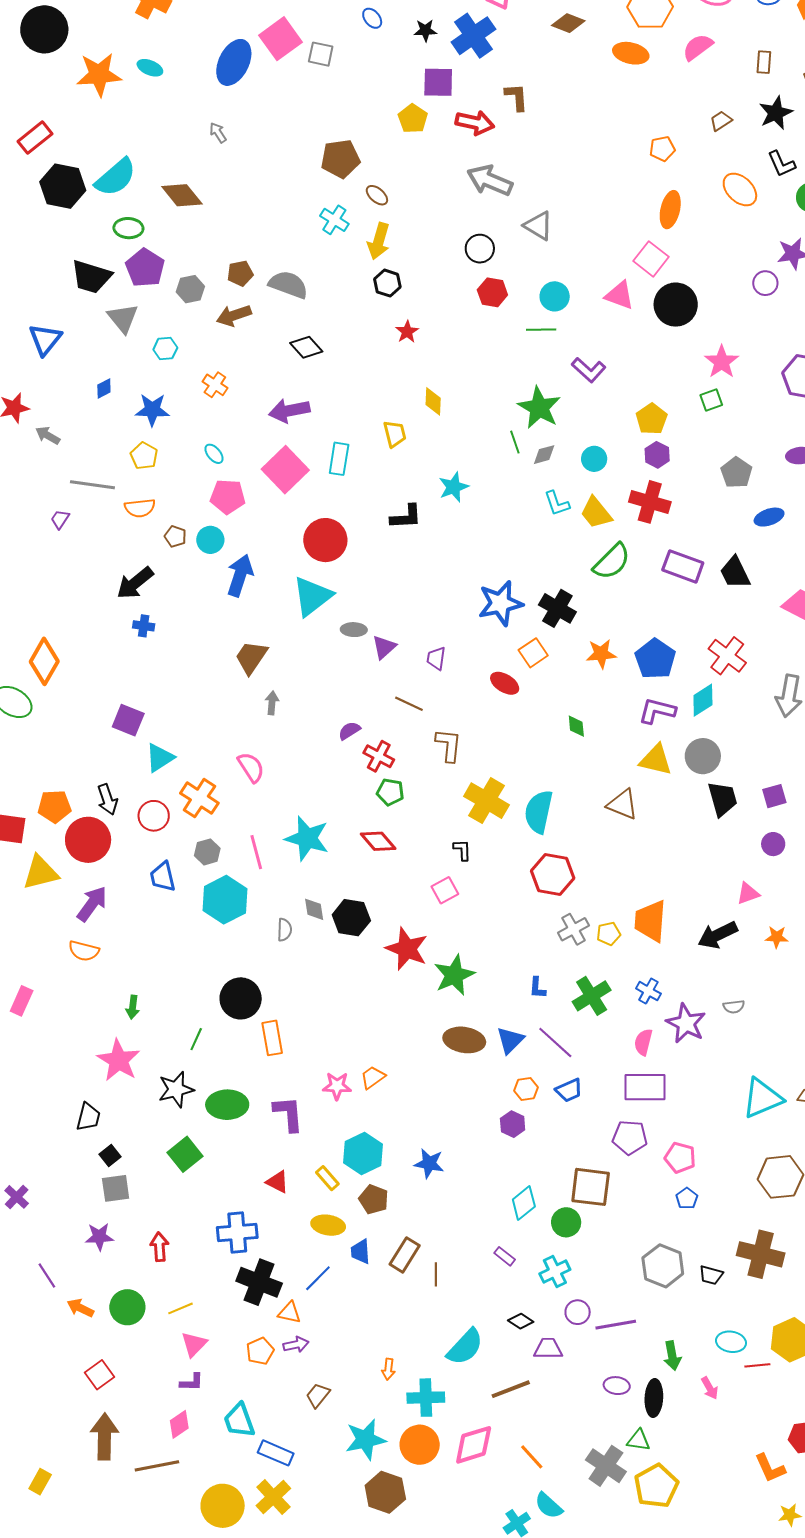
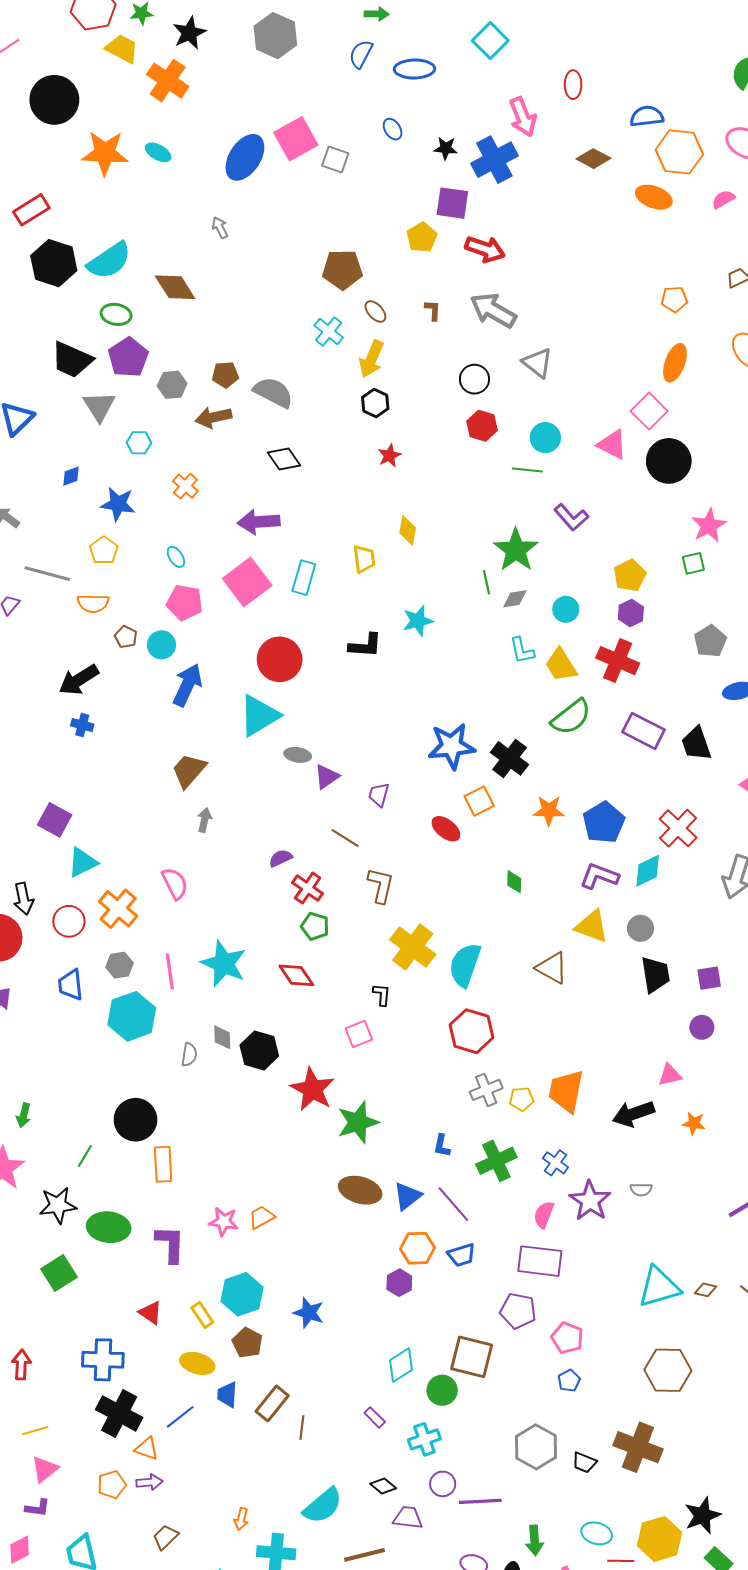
pink semicircle: (698, 47) -> (723, 199), size x0.7
brown L-shape: (516, 97) -> (433, 310), moved, size x0.7
gray circle: (703, 756) -> (640, 928), size x0.7
orange hexagon: (526, 1089) -> (417, 1248), size x1.4

